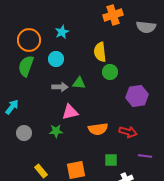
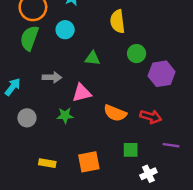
green circle: (110, 72) -> (137, 54), moved
gray arrow: (60, 87) -> (52, 77), moved
orange semicircle: (98, 129) -> (115, 113), turned 30
yellow rectangle: (41, 171) -> (47, 163), turned -40

